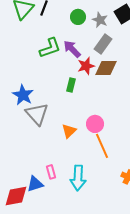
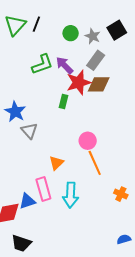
red star: (86, 66) -> (79, 82), size x1.4
gray triangle: (37, 114) -> (29, 131), size x0.7
orange triangle: (69, 131) -> (56, 163), moved
pink rectangle: (51, 172) -> (43, 189), size x1.6

